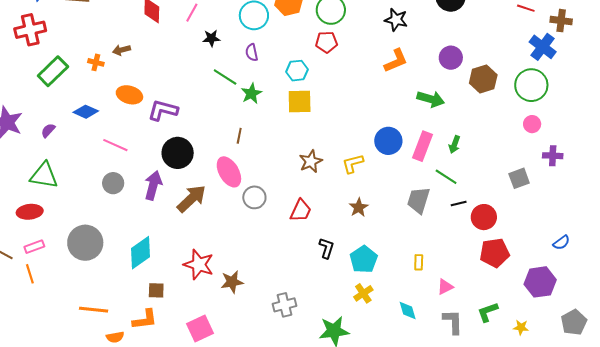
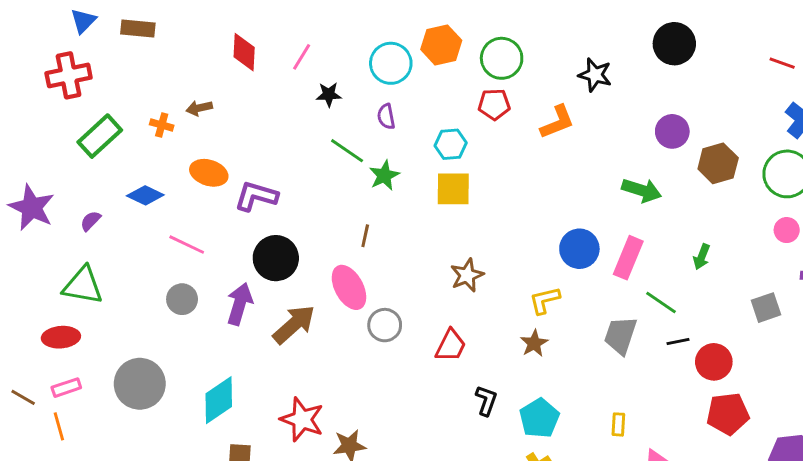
orange L-shape: (396, 61) -> (557, 122), moved
green arrow: (454, 145) -> (702, 257), moved
yellow L-shape: (353, 164) -> (545, 300), moved

